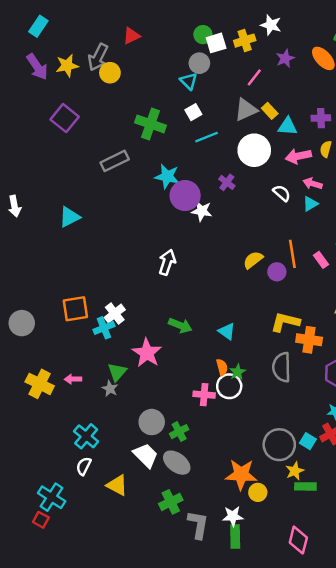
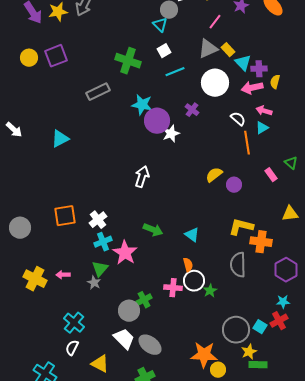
yellow circle: (110, 73) -> (29, 58), moved
purple square: (65, 118) -> (56, 56), turned 30
purple cross: (321, 118) -> (259, 69), moved
cyan triangle: (288, 126) -> (243, 63), turned 42
white arrow: (15, 206) -> (14, 130), turned -36
white star: (202, 211) -> (171, 134), turned -30
orange line: (292, 254) -> (247, 143), moved
cyan cross: (104, 328) -> (103, 242), moved
green star: (238, 372) -> (210, 291), moved
green cross: (179, 432) -> (144, 300), moved

